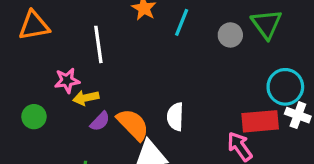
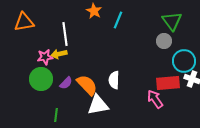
gray circle: (230, 35) -> (164, 41), moved
yellow arrow: (86, 98) -> (59, 54), moved
green circle: (34, 117) -> (41, 79), moved, size x1.5

